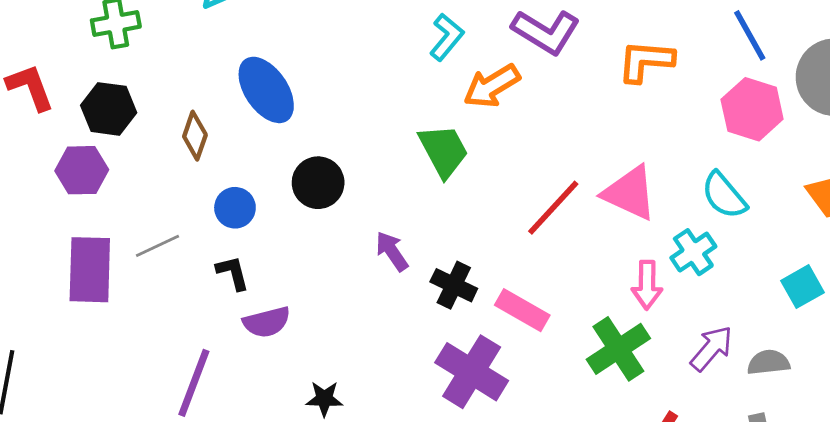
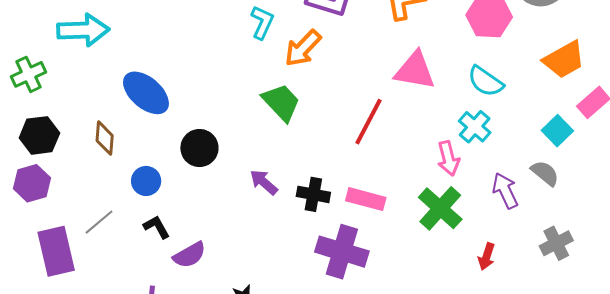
pink triangle: (630, 193) -> (415, 71), moved
purple arrow: (712, 348) -> (505, 191), turned -51
gray semicircle: (769, 362) -> (545, 173), moved, turned 60

